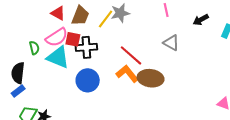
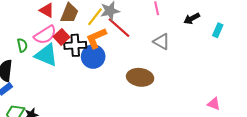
red square: (73, 39) -> (62, 37), turned 35
red line: (131, 55) -> (119, 28), moved
orange L-shape: (127, 74) -> (96, 38), moved, turned -75
blue circle: (88, 80) -> (93, 57), moved

